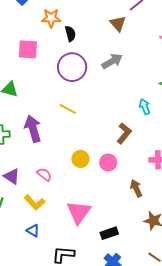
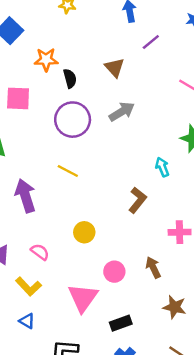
brown triangle: (118, 24) -> (114, 68), moved
pink circle: (108, 162) -> (114, 272), moved

